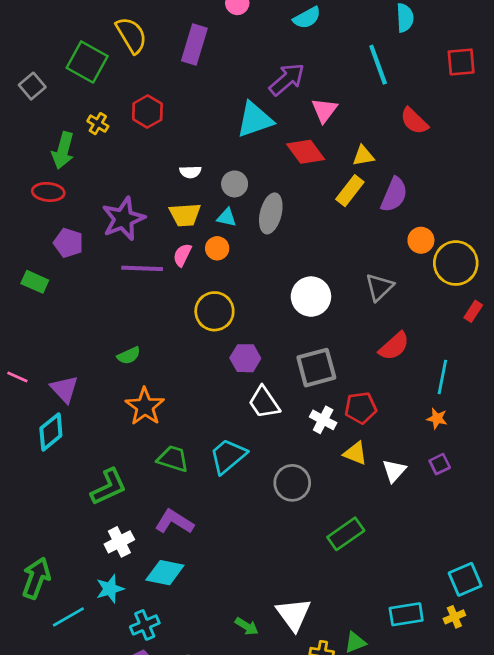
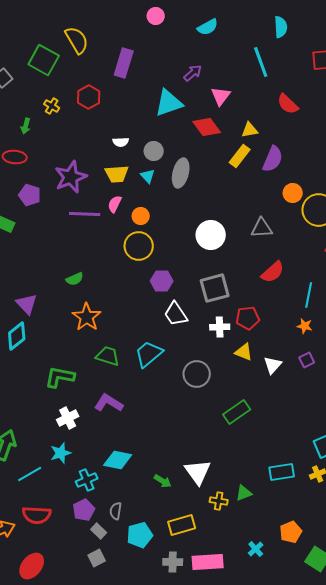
purple rectangle: (194, 45) -> (124, 63), moved
purple arrow: (287, 79) -> (193, 73), size x0.7
green arrow: (63, 150) -> (26, 126), size x0.6
cyan triangle: (227, 217) -> (148, 176), turned 35
orange circle: (217, 248) -> (141, 216), moved
gray triangle: (379, 287) -> (262, 228), turned 40
white cross: (323, 420) -> (220, 327), turned -30
green L-shape: (109, 487) -> (60, 377), turned -144
cyan diamond: (165, 573) -> (118, 460), moved

